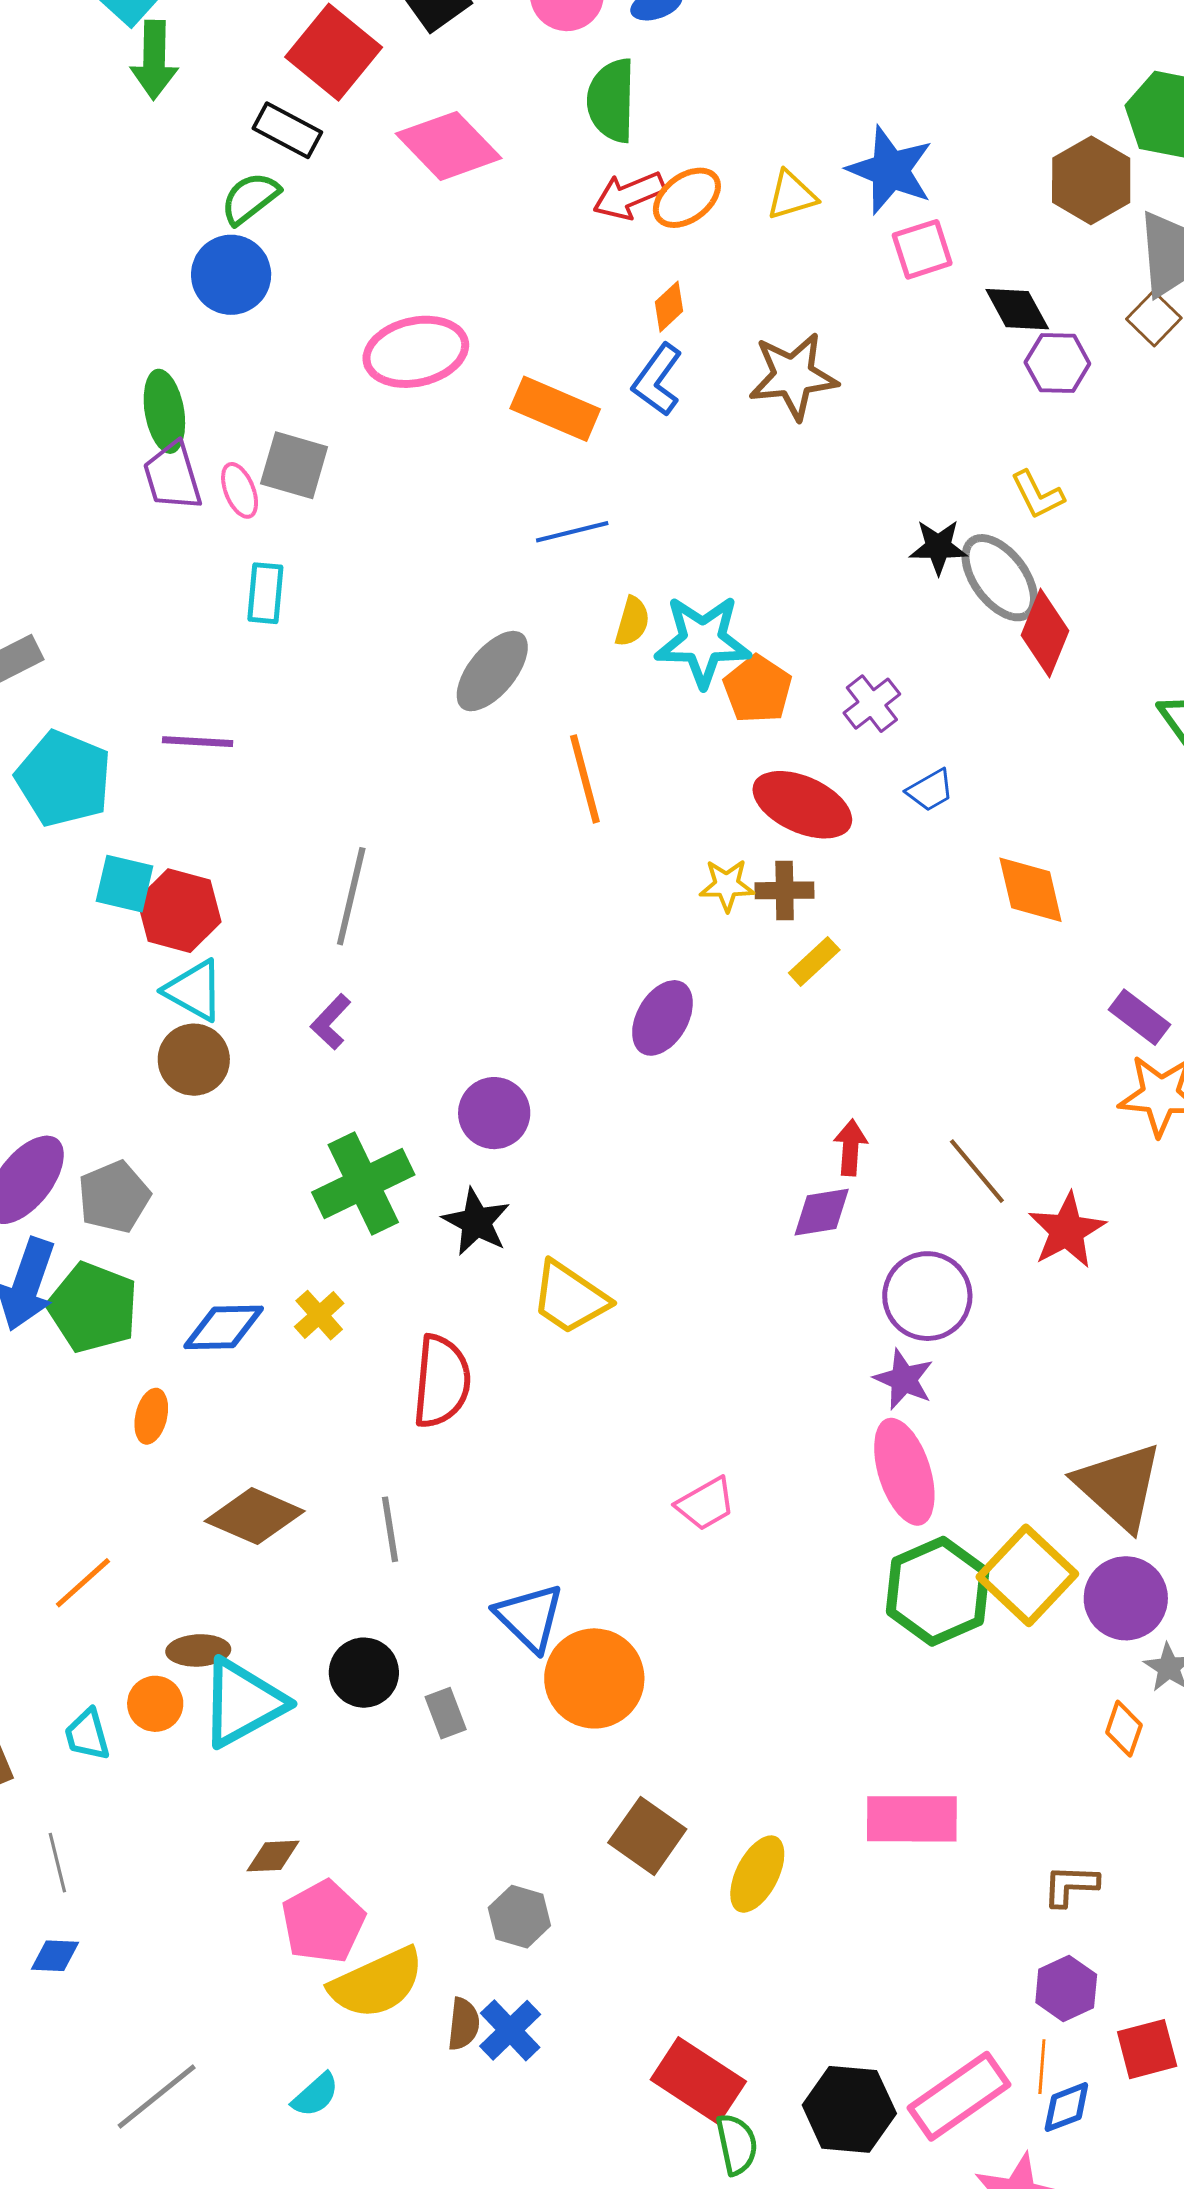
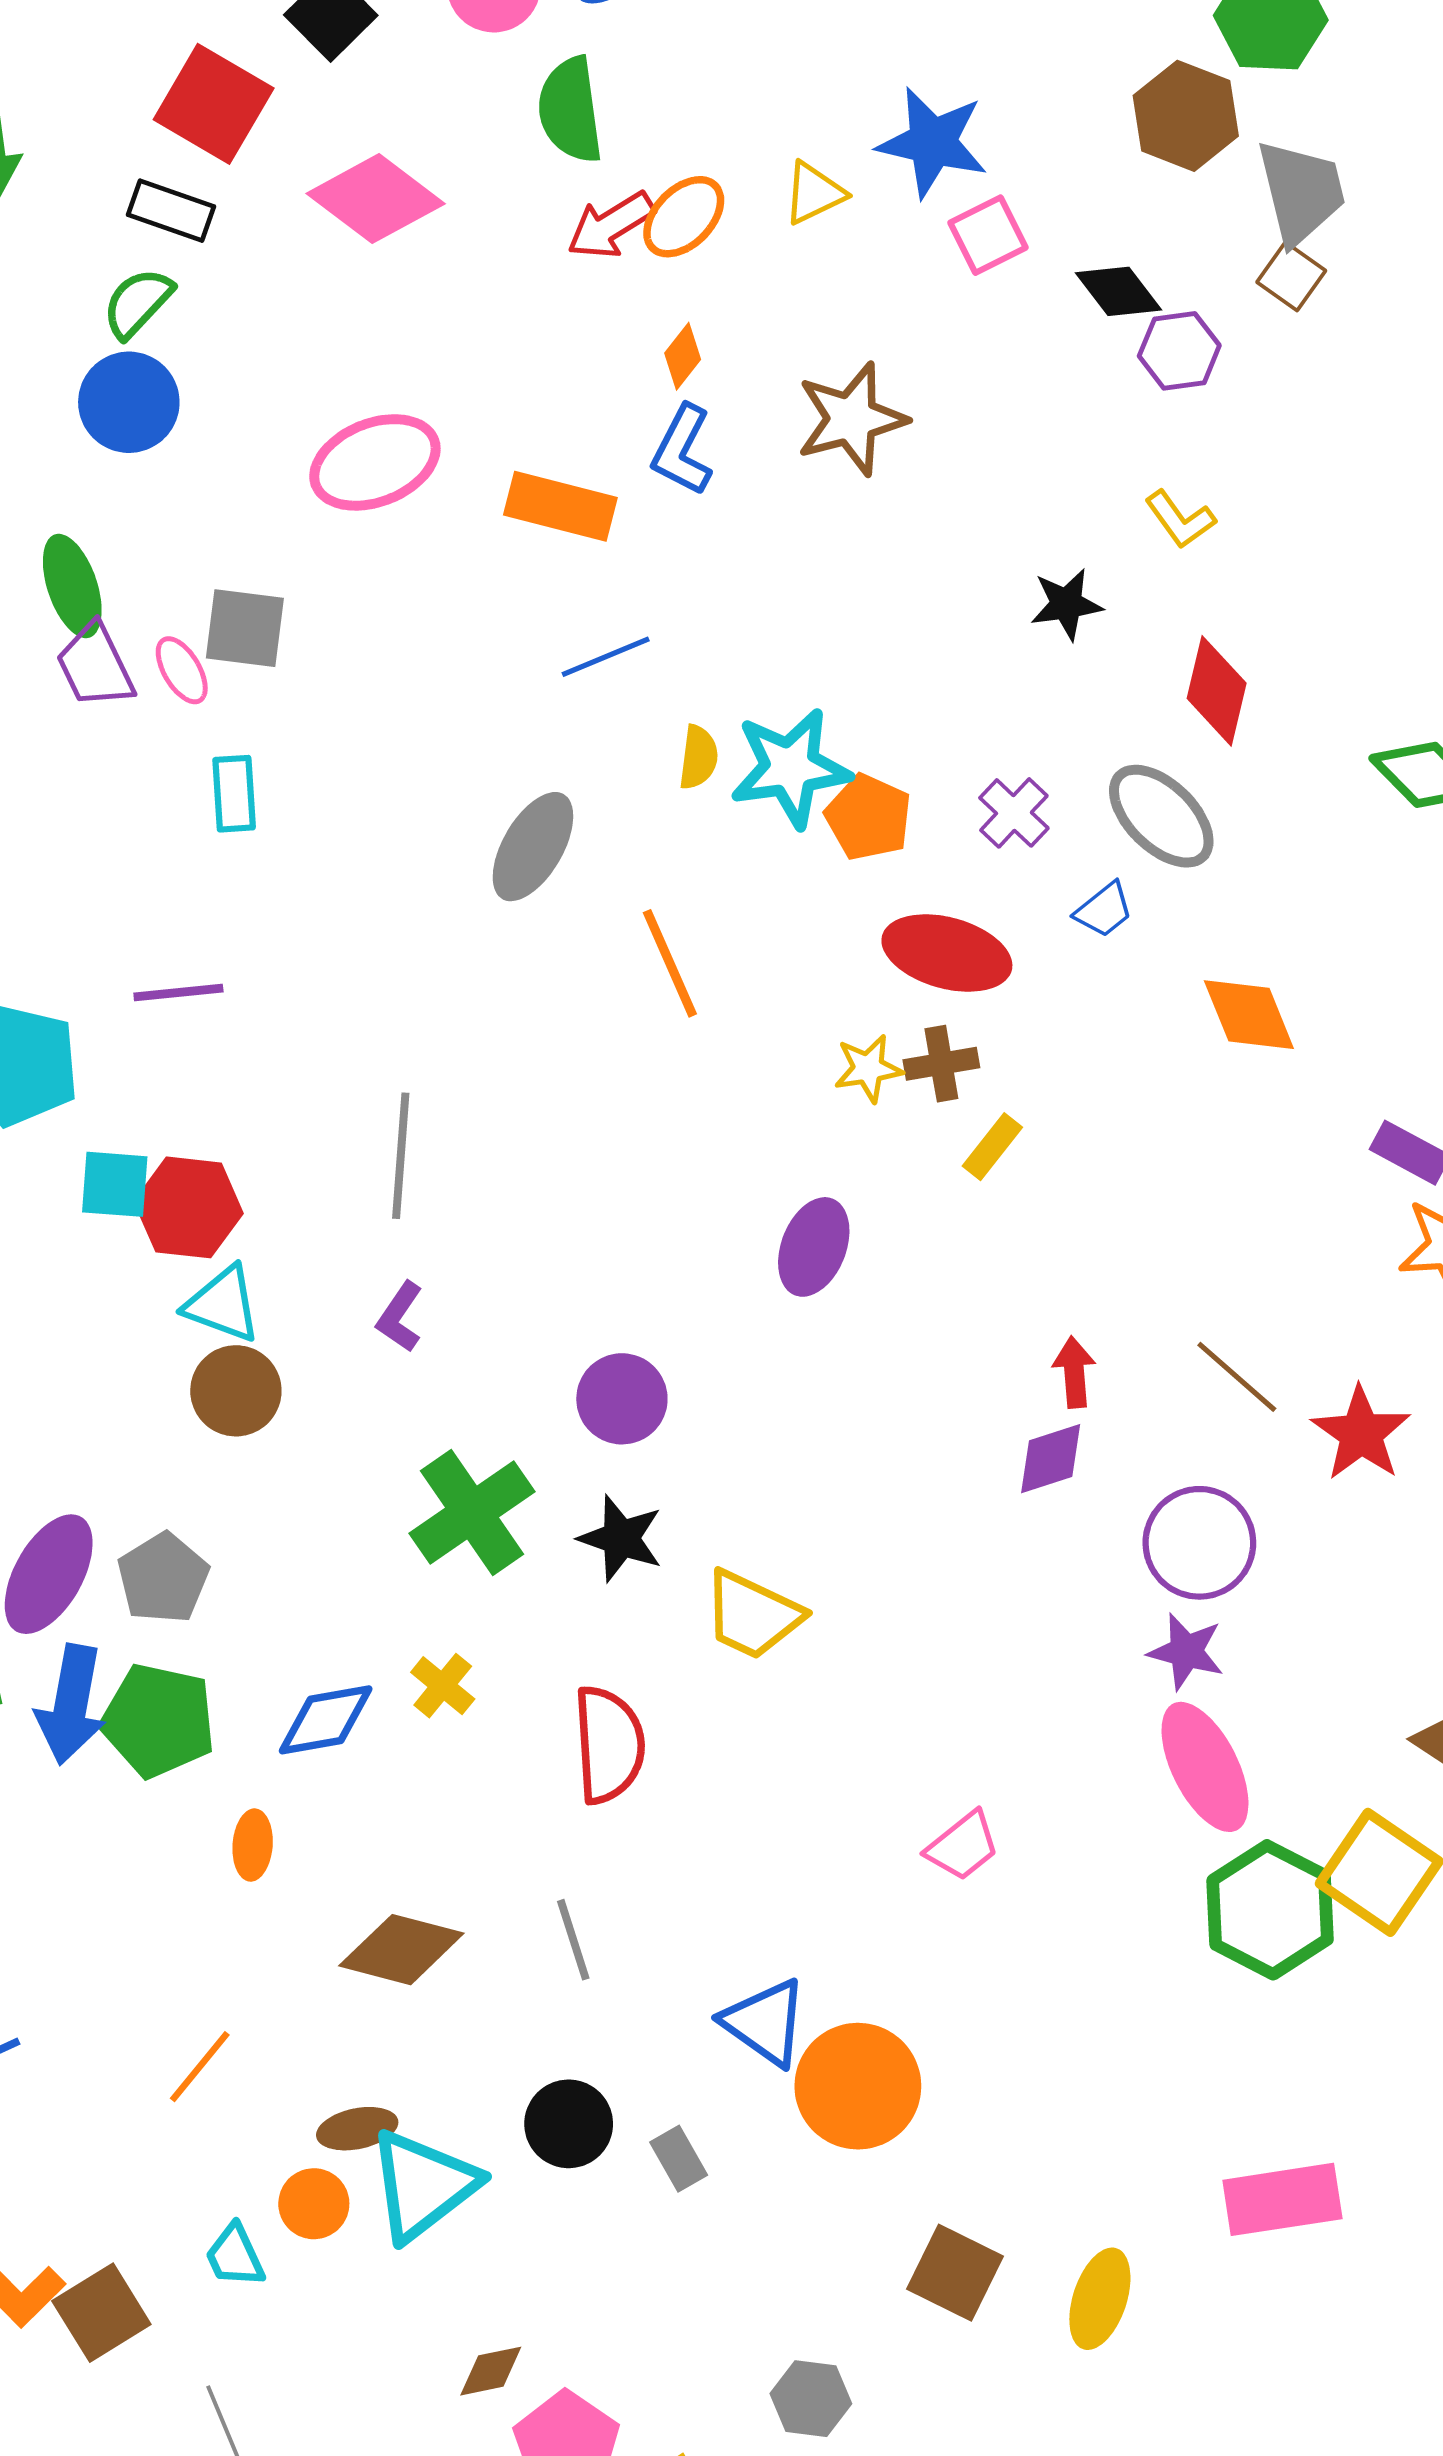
gray ellipse: (1000, 578) -> (1161, 816), moved

